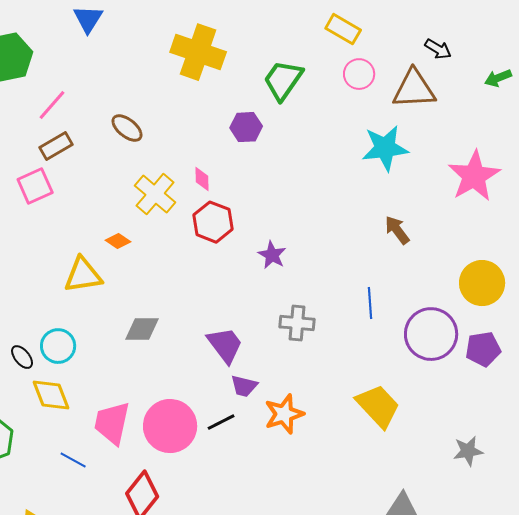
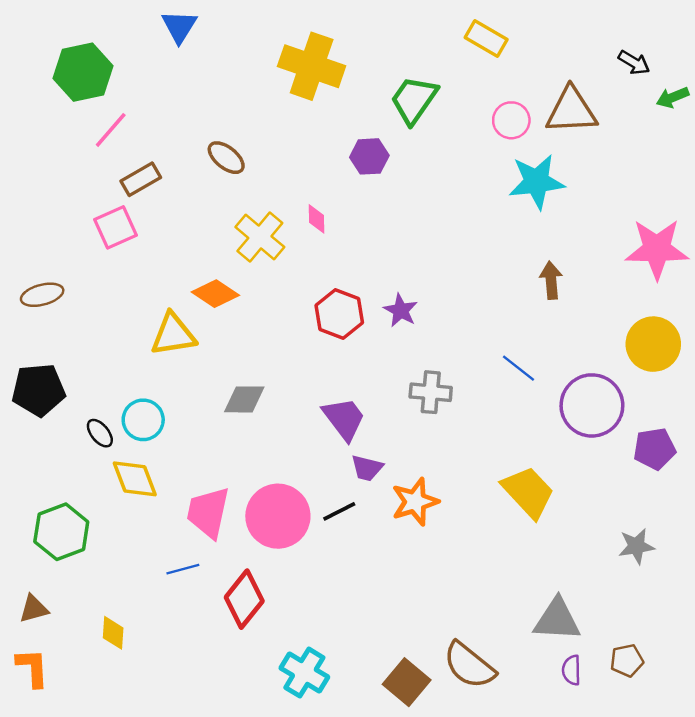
black arrow: (438, 49) -> (634, 63), moved
pink circle: (359, 74) -> (511, 120), moved
pink line: (52, 105) -> (111, 130), moved
pink star: (474, 176) -> (657, 249), moved, turned 30
red hexagon: (213, 222) -> (339, 314), moved
brown arrow: (397, 230) -> (551, 280), turned 32
orange diamond: (118, 241) -> (215, 294), size x1.5
blue line: (370, 303) -> (519, 368), turned -48
purple pentagon: (483, 349) -> (654, 449), moved
blue line: (73, 460) -> (183, 569), moved, turned -44

